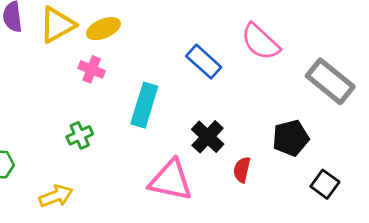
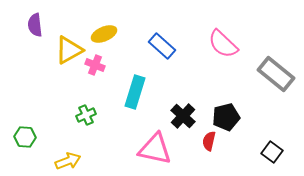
yellow triangle: (57, 25) -> (69, 50), moved
blue rectangle: (204, 62) -> (162, 46), moved
black pentagon: (291, 138) -> (226, 117), moved

